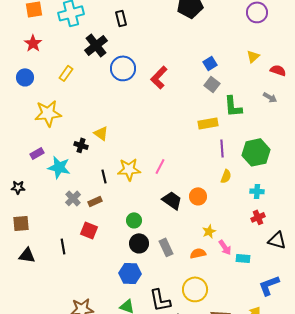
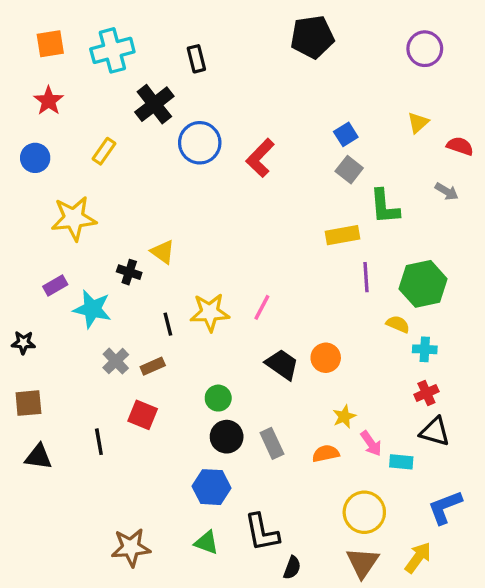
yellow semicircle: (226, 176) -> (398, 324), moved, turned -88
black triangle: (277, 240) -> (435, 432), moved
yellow circle: (195, 289) -> (364, 512), moved

